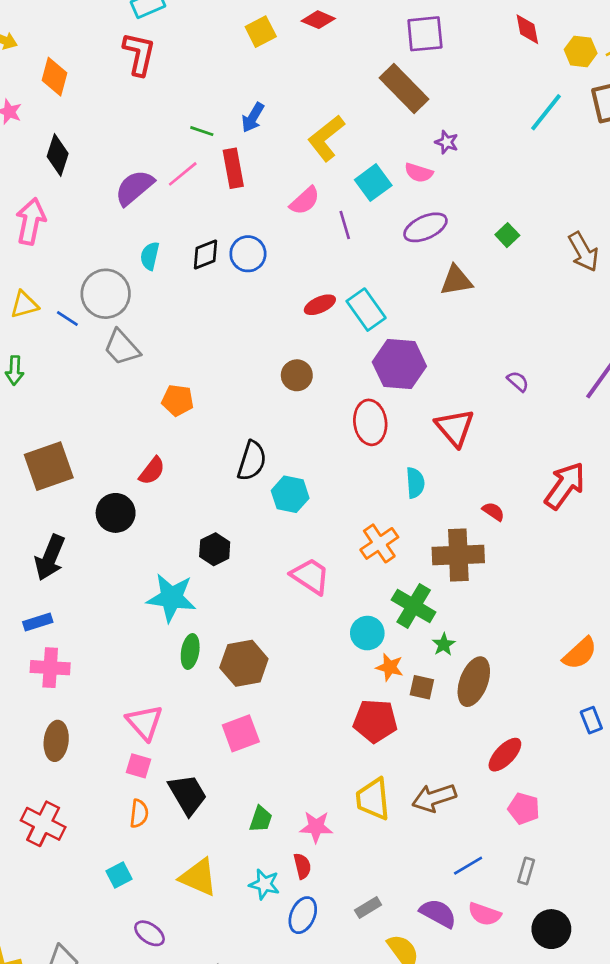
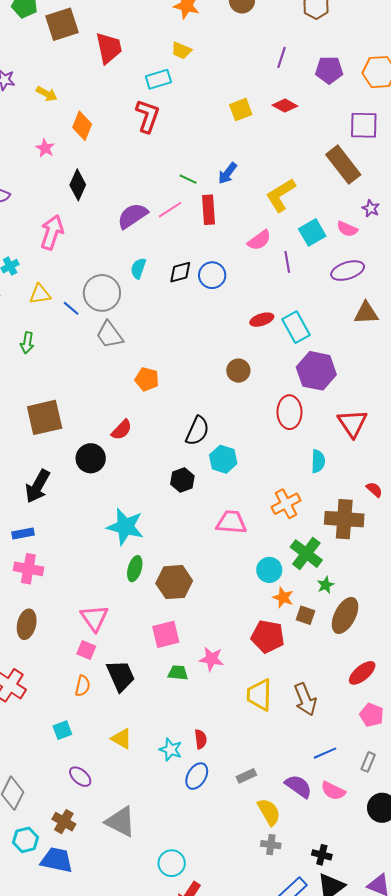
black hexagon: (215, 549) -> (182, 480), moved
pink trapezoid: (310, 576) -> (231, 522), turned -36
brown arrow: (434, 798) -> (305, 699), turned -100
green trapezoid: (261, 819) -> (178, 673), moved, turned -110
pink star: (316, 827) -> (211, 659), moved
yellow triangle: (198, 877) -> (122, 739), size x0.7

